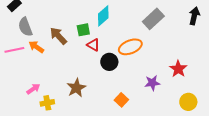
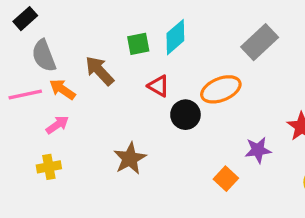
green square: (83, 30) -> (138, 44), moved
pink arrow: (33, 89) -> (57, 125), moved
orange square: (121, 100) -> (226, 179), moved
yellow cross: (47, 103) -> (49, 167), moved

